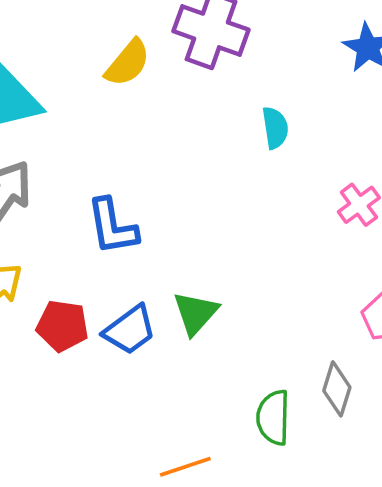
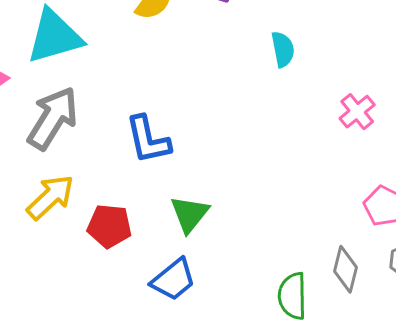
green triangle: (196, 313) -> (189, 214), moved
blue trapezoid: (130, 330) -> (173, 280), moved

